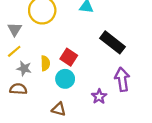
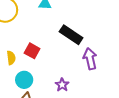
cyan circle: (65, 79) -> (24, 80), moved
purple arrow: (122, 79) -> (90, 59), moved

